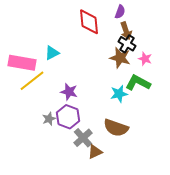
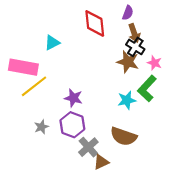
cyan triangle: (52, 53) -> (52, 43), moved
green L-shape: (138, 83) -> (147, 88), turned -75
gray star: (49, 119) -> (41, 127), moved

